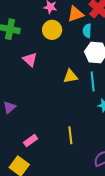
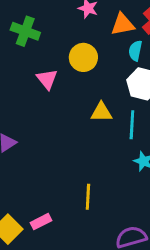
yellow circle: (52, 30) -> (83, 57), moved
pink rectangle: (31, 141) -> (41, 222), moved

